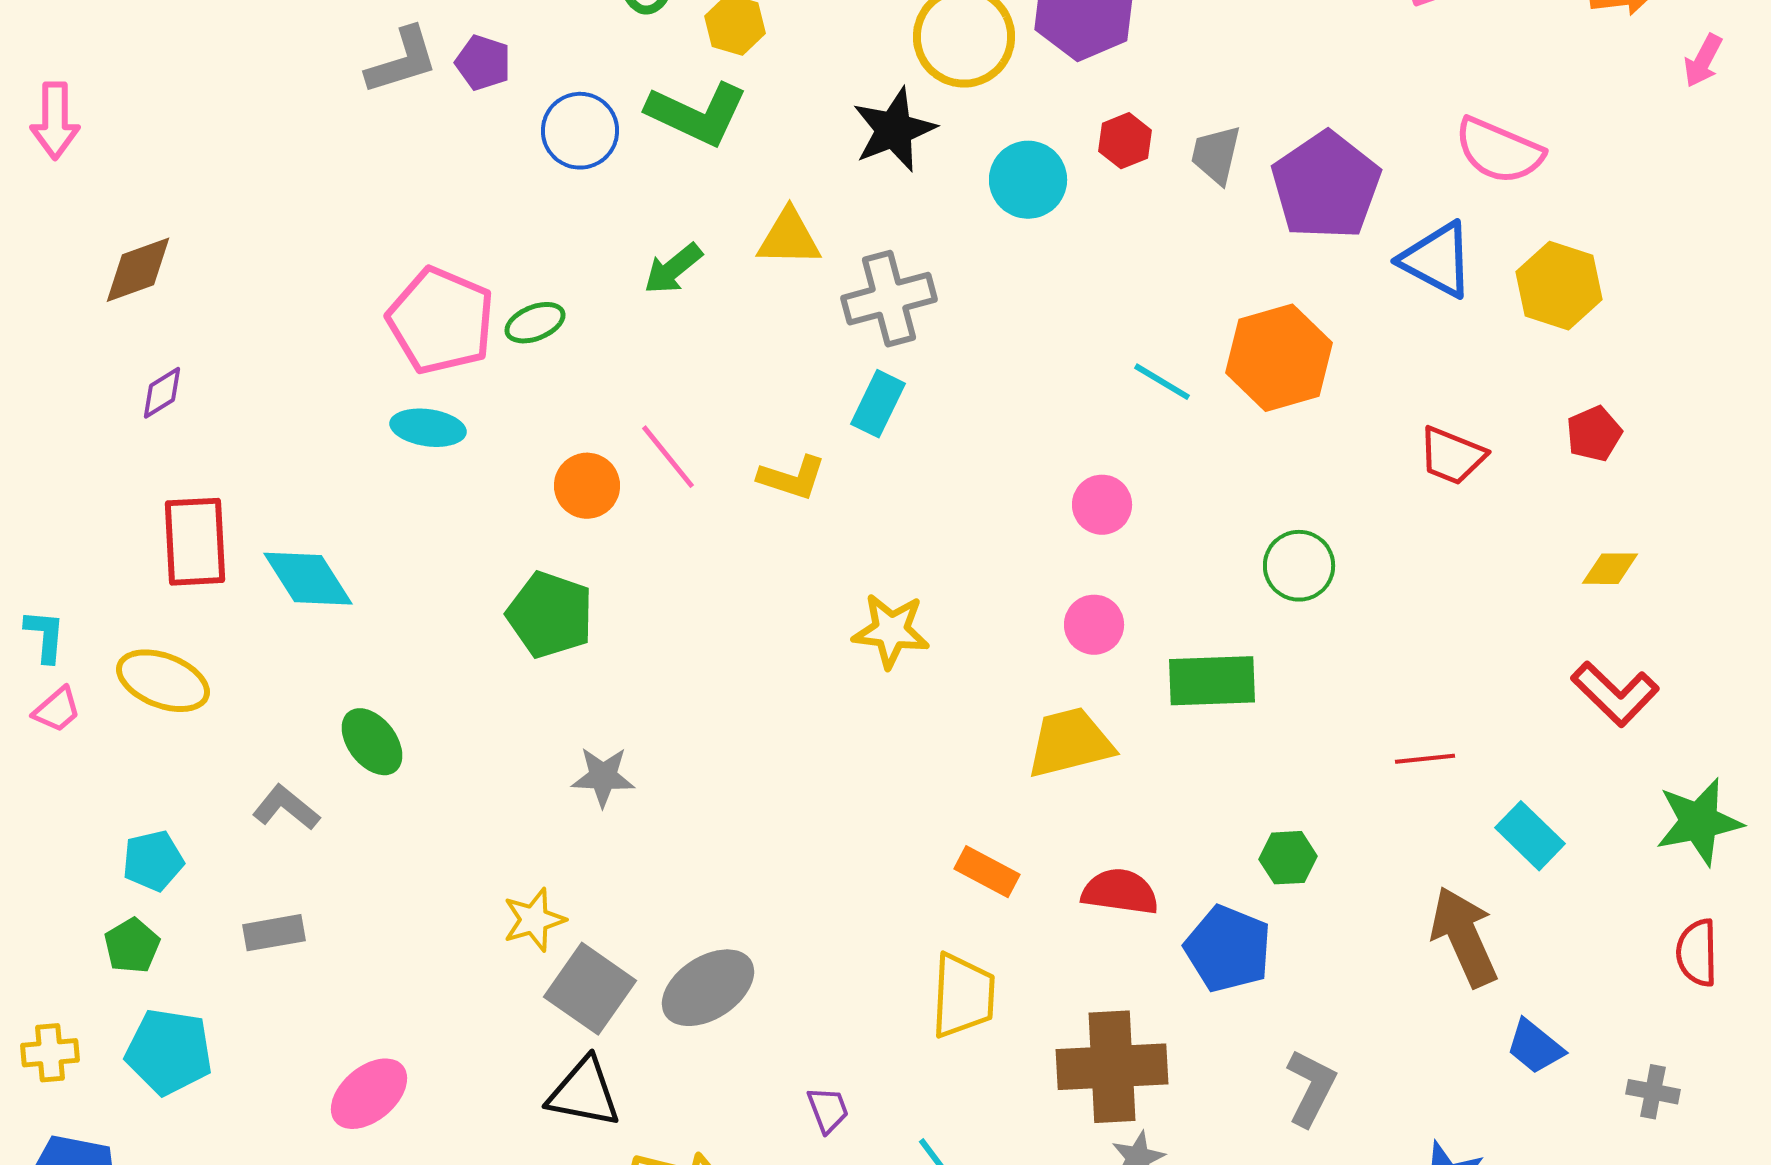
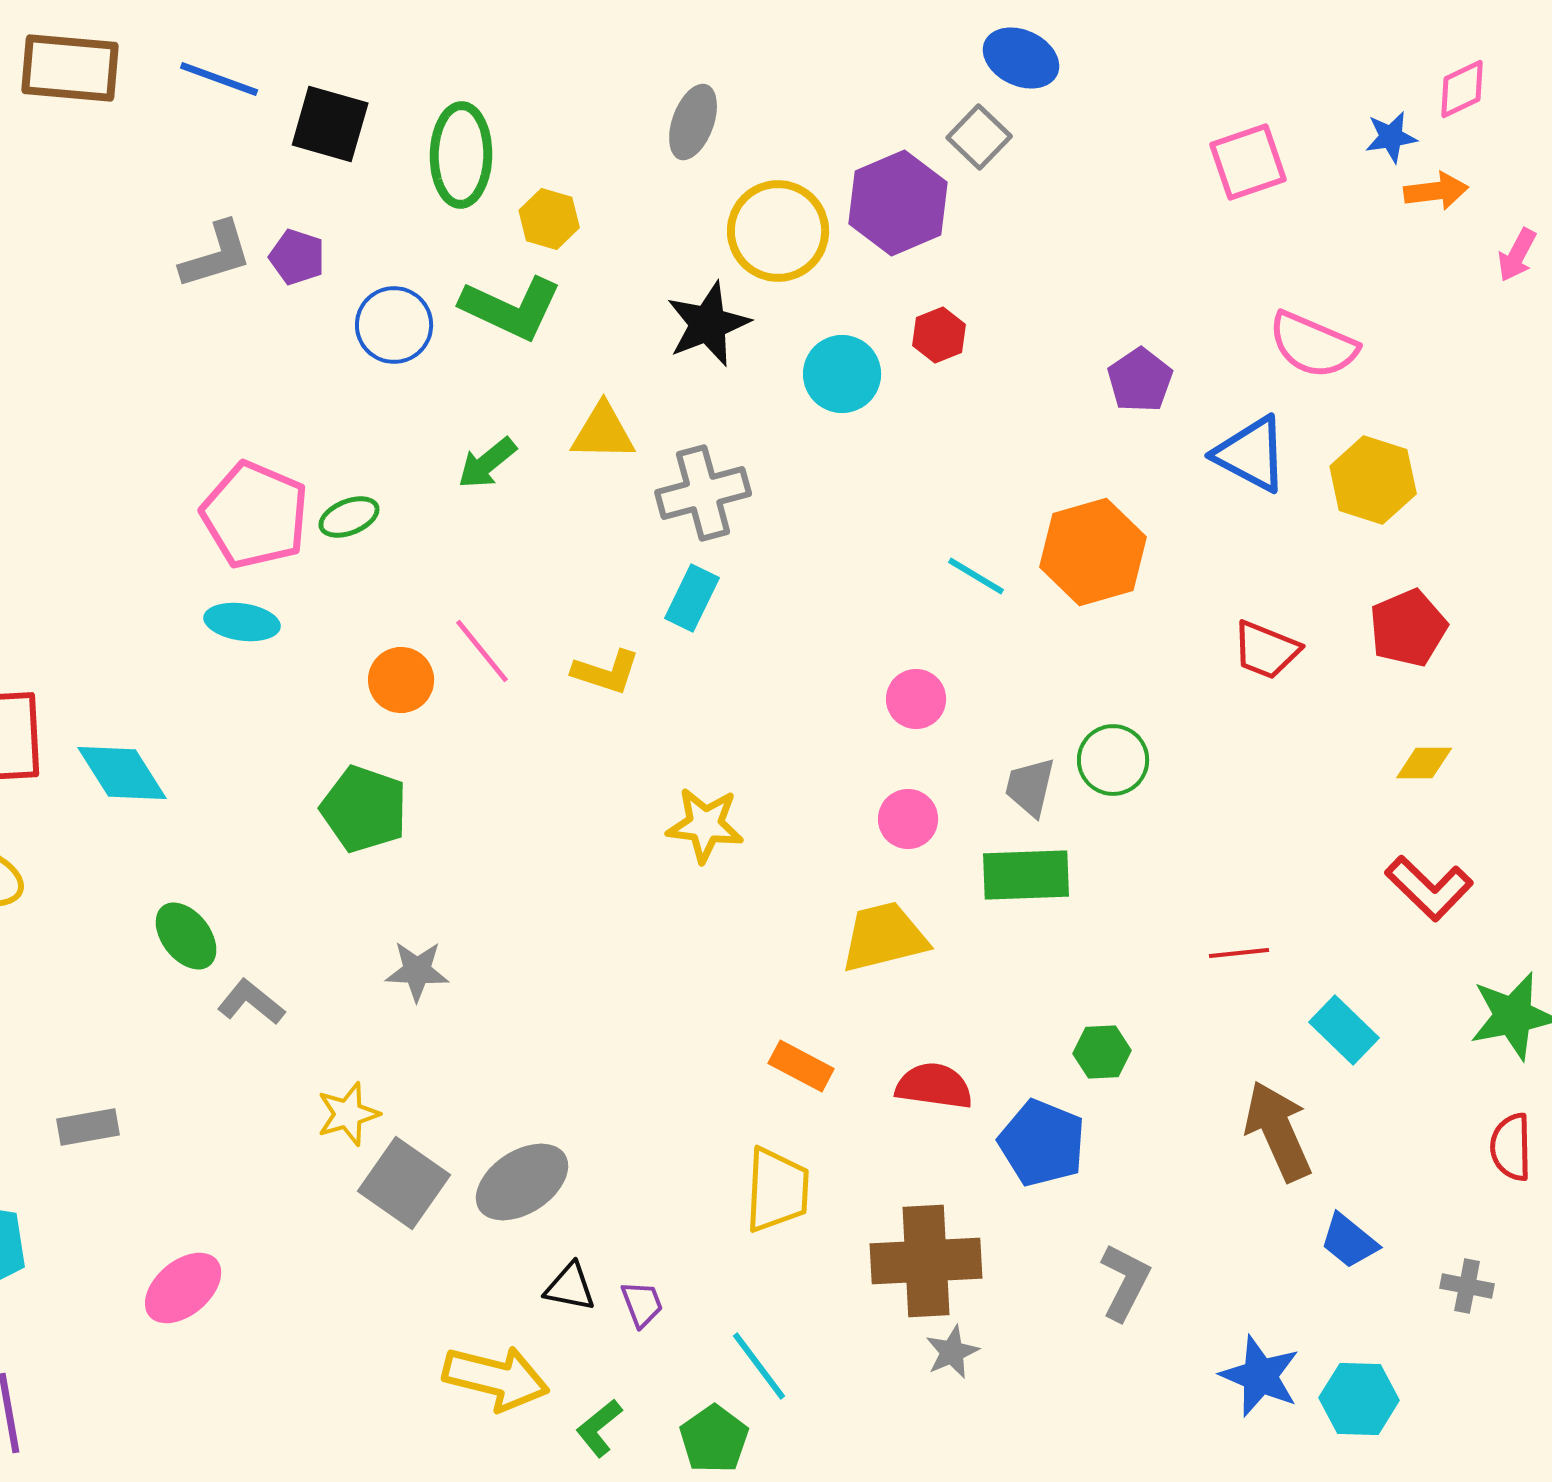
gray trapezoid: (1216, 155) -> (1030, 787), moved
purple pentagon: (1326, 186) -> (1140, 380), size x0.6
red pentagon: (1594, 434) -> (1408, 628), size x1.4
gray L-shape: (286, 808) -> (251, 1002), moved
black triangle: (584, 1093) -> (570, 1287), moved, size x0.7

